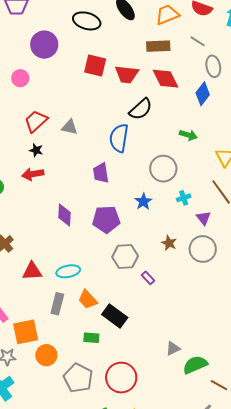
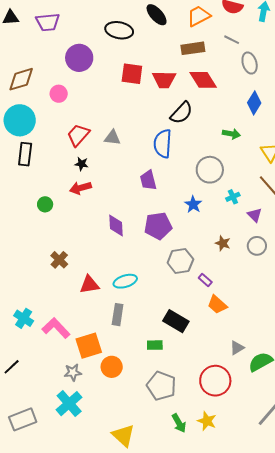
blue diamond: (203, 94) -> (254, 103), moved
gray circle: (203, 249) -> (257, 246), size x0.7
orange trapezoid: (88, 299) -> (217, 305), moved
gray pentagon: (78, 378) -> (161, 386), moved
red circle: (121, 378) -> (215, 381), moved

